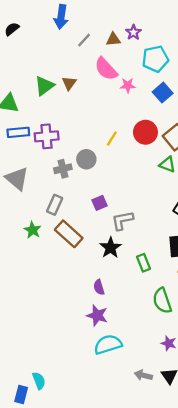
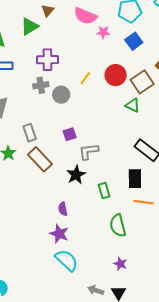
pink semicircle: (106, 69) -> (85, 16), turned -30
brown triangle: (69, 83) -> (48, 11), moved
purple cross: (47, 136) -> (47, 60), moved
gray cross: (63, 169) -> (41, 85), moved
gray rectangle: (55, 205) -> (30, 133), turned -48
cyan semicircle: (108, 344) -> (67, 260), turned 55

